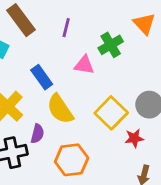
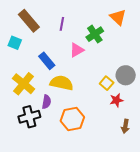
pink triangle: (84, 65) -> (77, 50), turned -35
yellow semicircle: (60, 109) -> (62, 83), turned 140
yellow square: (111, 113) -> (107, 83), moved, size x0.6

